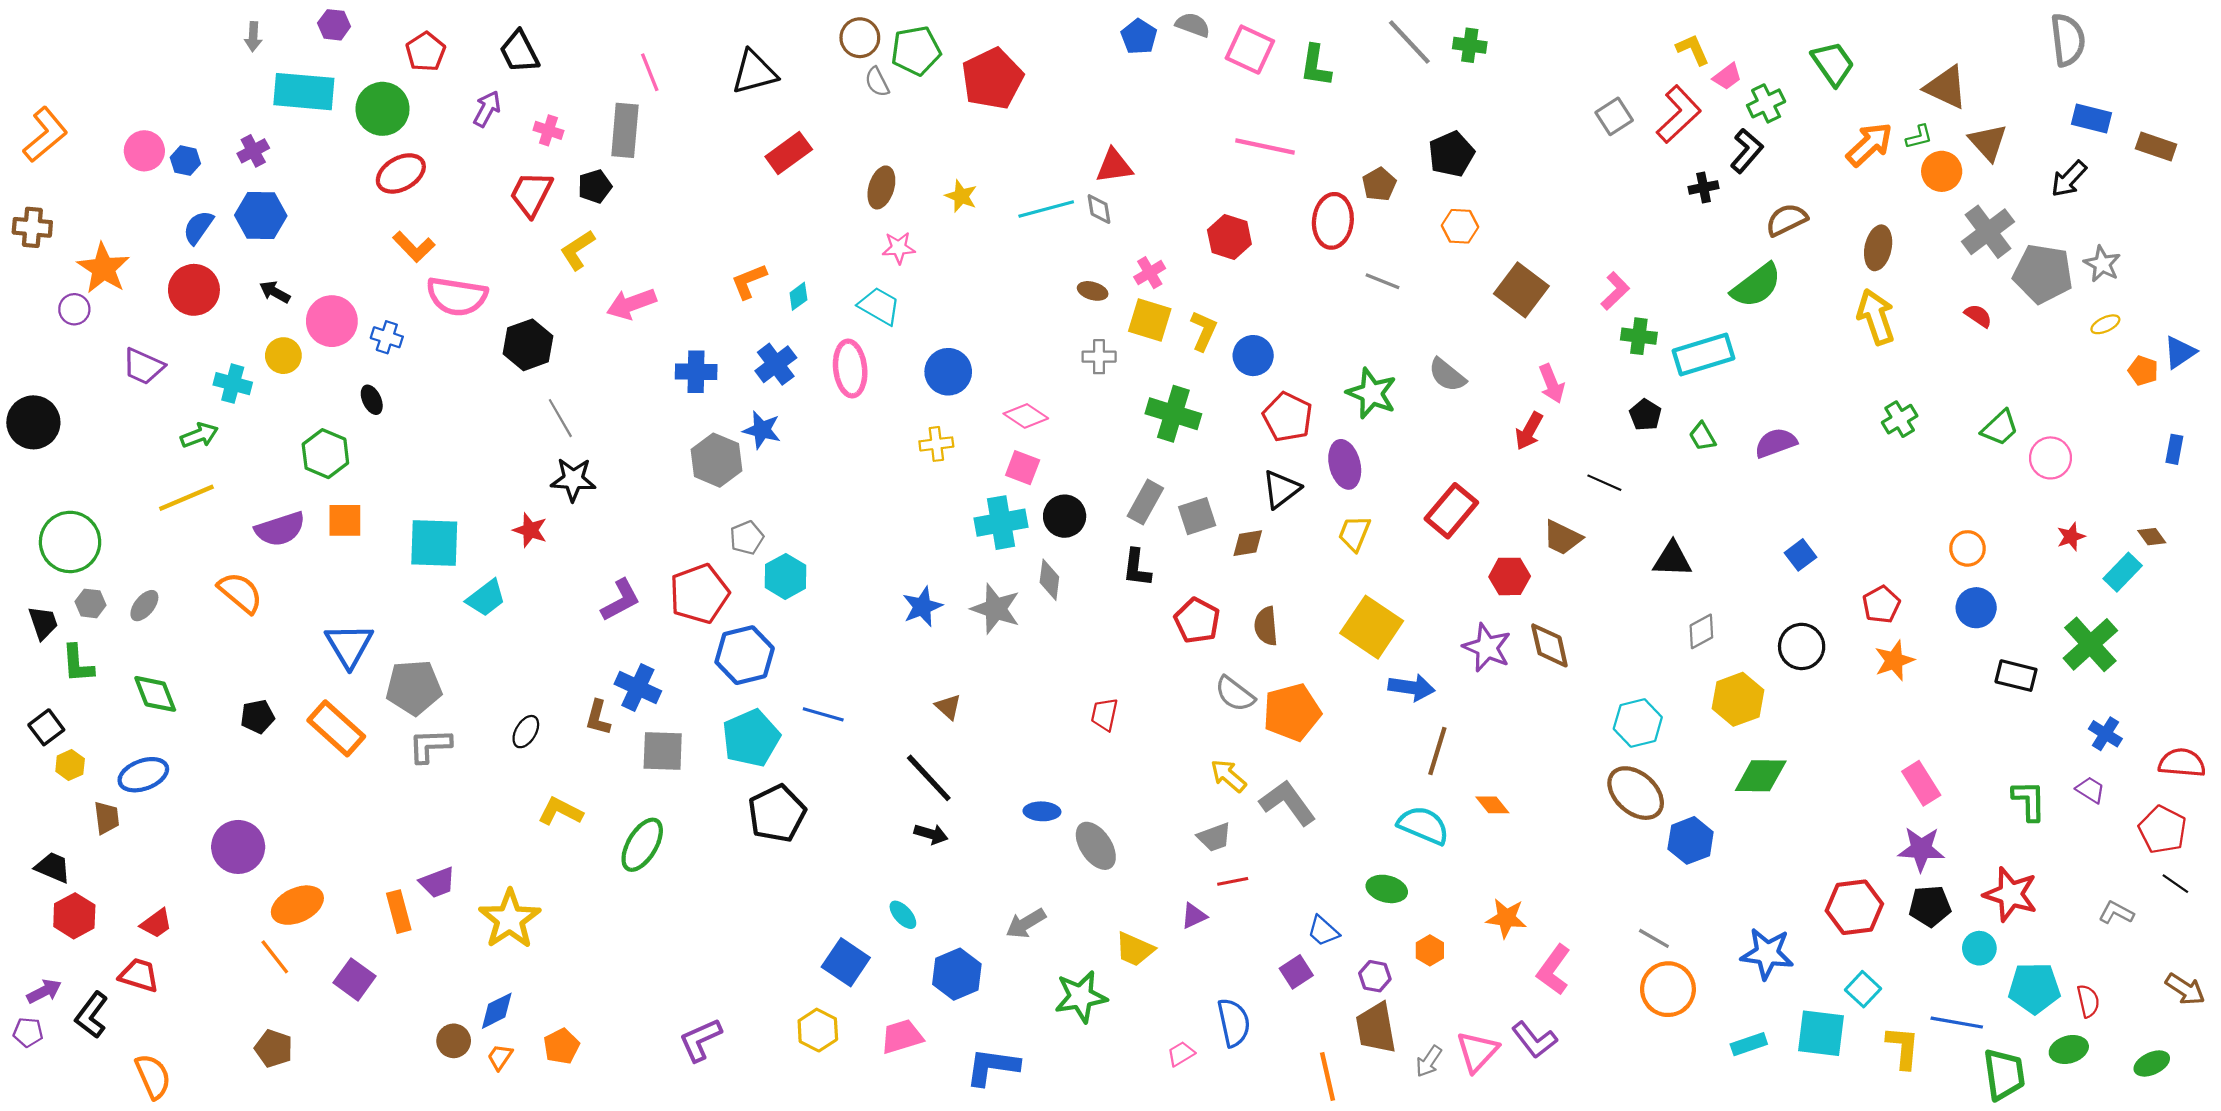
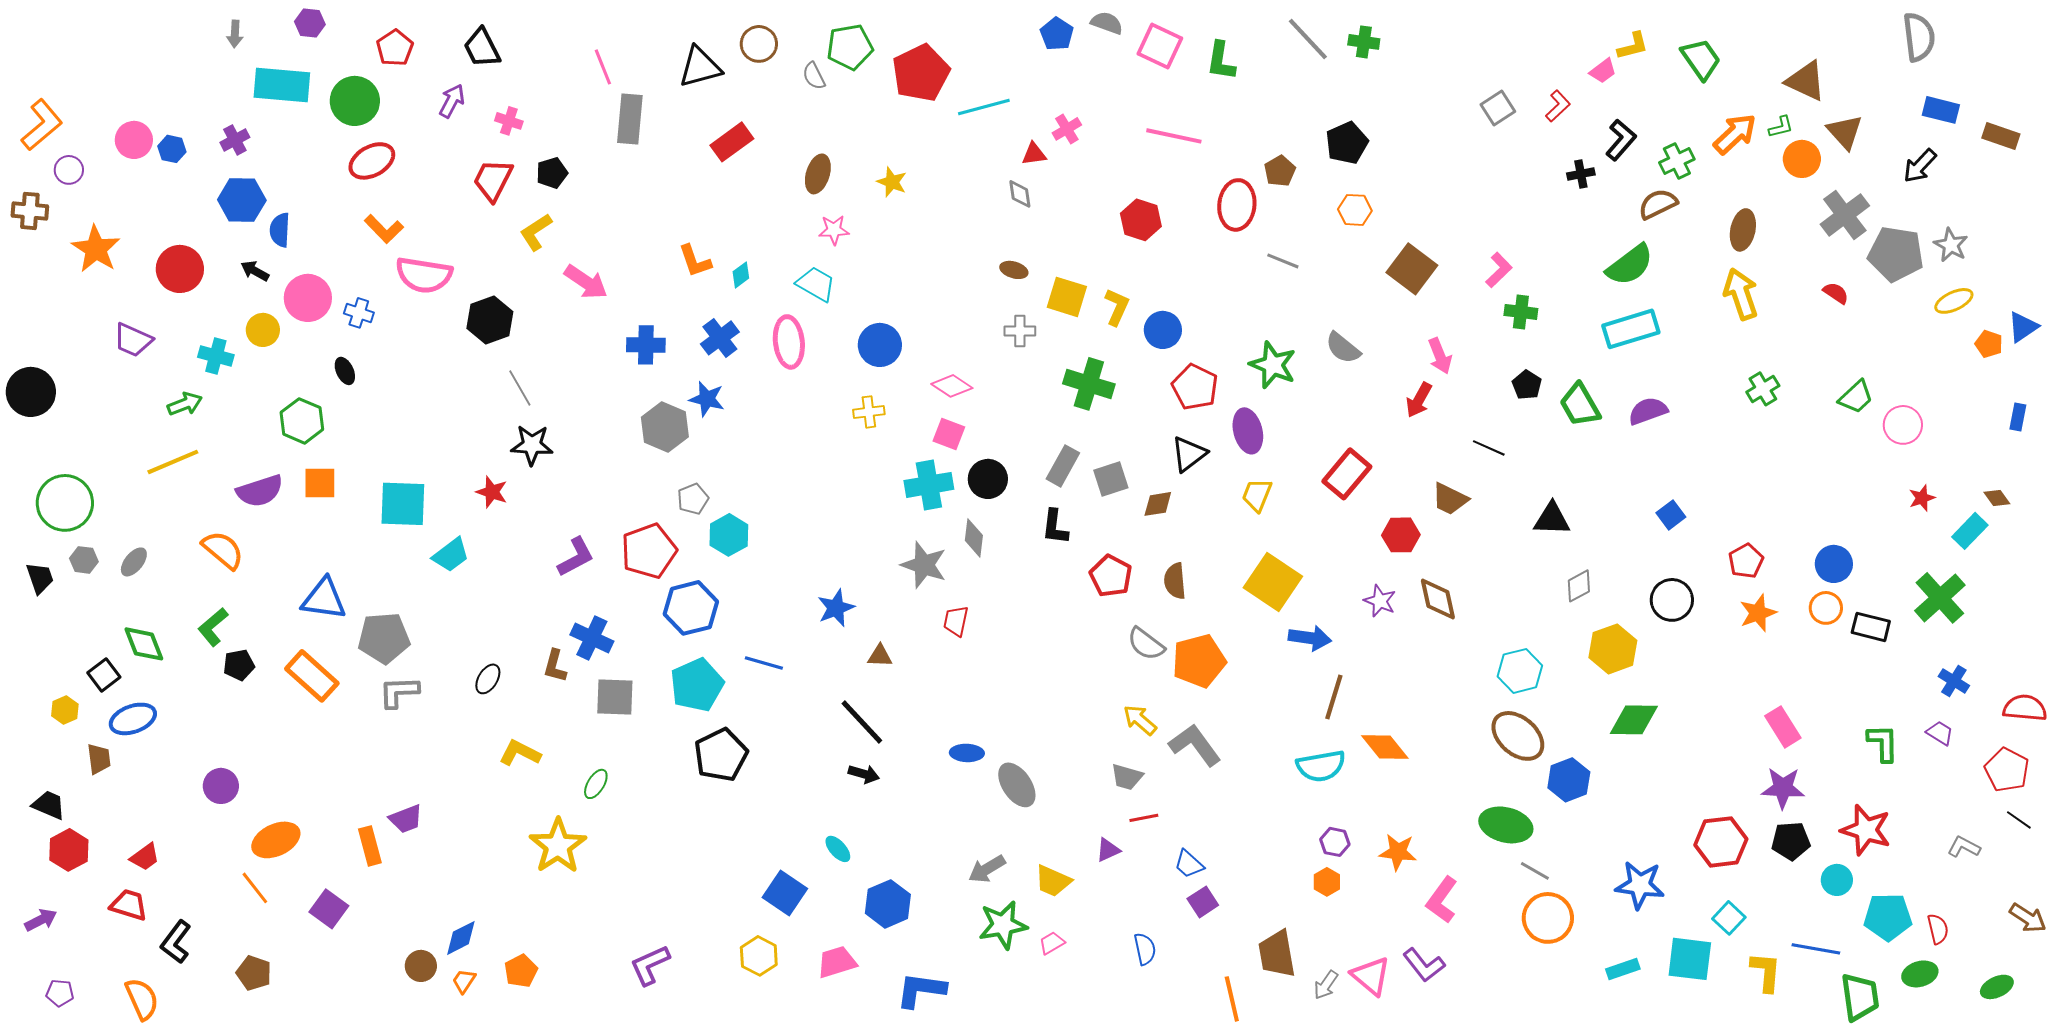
brown circle: (860, 38) -> (759, 44), moved
yellow L-shape: (1693, 50) -> (1633, 46), moved, turned 100
green cross: (1766, 103) -> (1677, 161), moved
red L-shape: (1679, 114) -> (1558, 106), size x0.6
gray rectangle: (625, 130) -> (630, 119), moved
red triangle: (1114, 166) -> (1034, 154), size x0.7
cyan line: (1046, 209) -> (984, 107), moved
blue semicircle: (198, 227) -> (280, 230), moved, turned -32
pink cross: (1150, 273) -> (1067, 129), moved
orange L-shape: (749, 281) -> (695, 261), turned -87
pink arrow: (631, 304) -> (586, 282), turned -126
purple circle: (74, 309) -> (69, 170), moved
yellow ellipse: (2105, 324) -> (1954, 301), size x1.4
cyan rectangle: (1704, 354) -> (1631, 329), moved
green trapezoid: (1702, 436) -> (1580, 405), size x1.6
orange circle: (1968, 548) -> (1826, 608), moved
blue star: (922, 607) -> (836, 608), moved
blue triangle: (349, 645) -> (324, 599), turned -51
purple star: (1487, 648) -> (1380, 601), size x0.7
green L-shape: (78, 664) -> (213, 627), moved, turned 54
brown triangle: (948, 707) -> (880, 656), turned -40
red trapezoid: (1104, 714) -> (956, 621), moved
black square: (46, 727) -> (104, 675), moved
orange diamond: (1492, 805) -> (1385, 747), size x1.5
cyan semicircle: (1423, 825) -> (1321, 766), turned 147
gray trapezoid: (1214, 837) -> (1127, 777), turned 36
green ellipse: (642, 845) -> (596, 784), size x0.6
purple circle: (238, 847) -> (221, 786), size x0.7
green ellipse: (1387, 889) -> (1506, 825), moved, size x1.4
yellow star: (510, 919) -> (558, 846), moved
gray arrow: (1026, 923) -> (987, 869), moved
blue trapezoid: (1323, 931) -> (1189, 864), moved
purple hexagon: (1375, 976) -> (1335, 842), moved
black L-shape: (92, 1015) -> (176, 942), moved
blue semicircle: (1234, 1023) -> (1145, 949), size x0.7
purple pentagon: (28, 1032) -> (60, 993), moved
pink triangle: (1477, 1052) -> (1371, 976), turned -33
pink trapezoid: (1181, 1054) -> (1052, 943), moved

